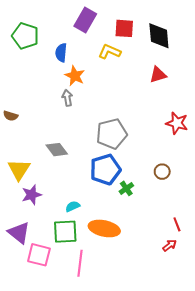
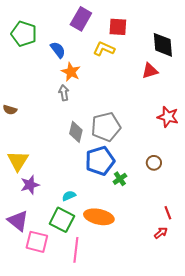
black diamond: (159, 36) -> (163, 45), moved
blue semicircle: (61, 53) -> (58, 50), turned 138
gray diamond: (57, 150) -> (76, 132), moved, turned 50
green square: (65, 232) -> (62, 220), turned 30

